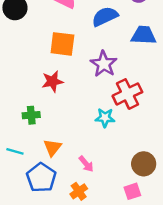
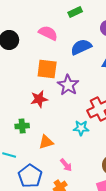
purple star: (104, 64) -> (68, 85), moved
orange triangle: (52, 148) -> (46, 142), moved, turned 35

